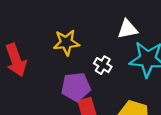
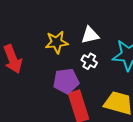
white triangle: (128, 29) -> (90, 35), moved

